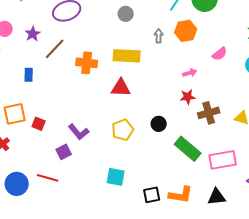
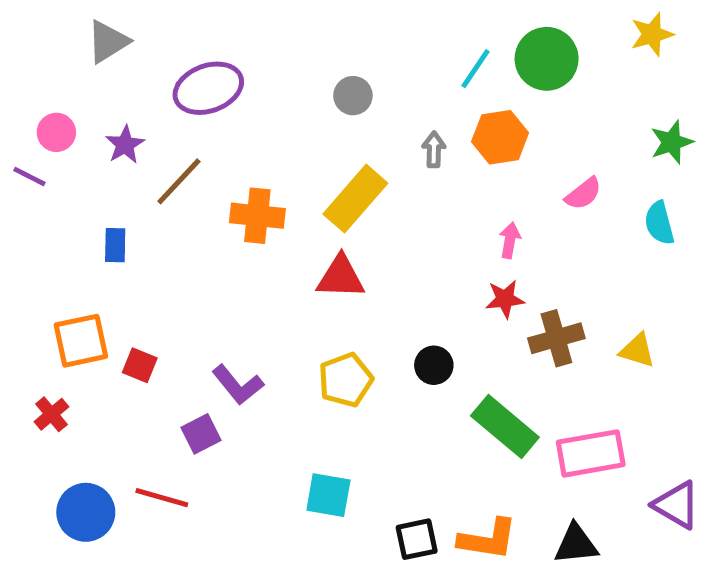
yellow rectangle: (127, 56) -> (355, 199), turned -52
pink arrow: (190, 73) -> (510, 240), turned -64

